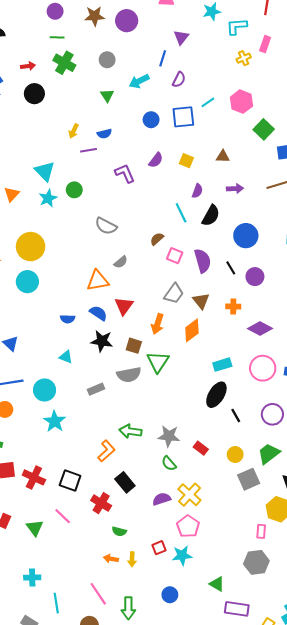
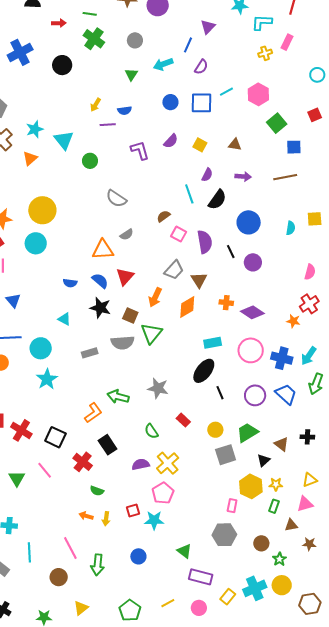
red arrow: (28, 66) -> (59, 23), moved
cyan star: (48, 198) -> (35, 129), moved
orange cross: (233, 306) -> (226, 303), moved
gray star: (169, 436) -> (158, 388), moved

